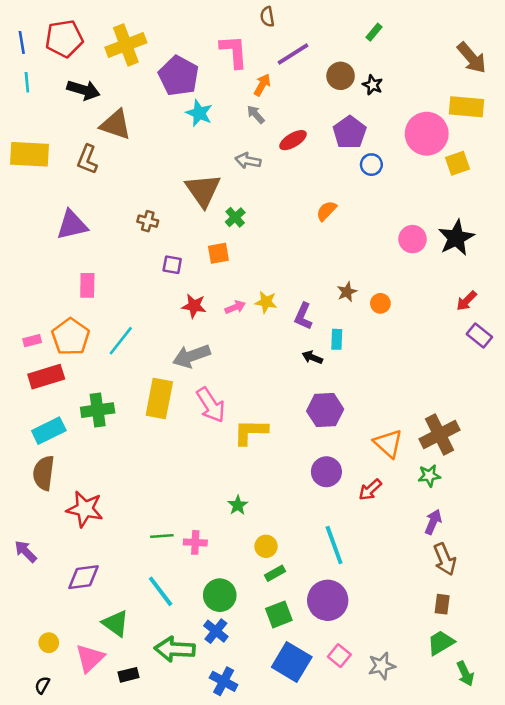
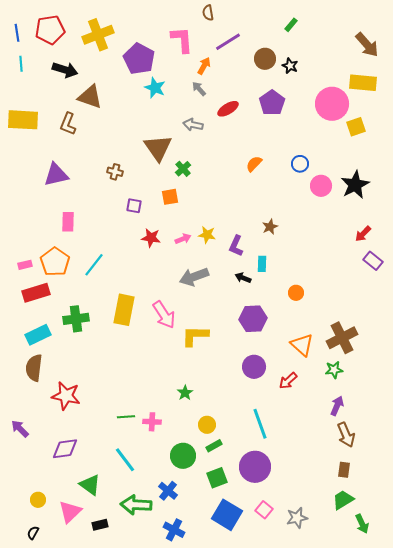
blue circle: (371, 165) -> (300, 164), moved
orange circle: (380, 303) -> (296, 293), moved
gray arrow: (191, 356) -> (194, 277), moved
green circle: (220, 595) -> (183, 456), moved

